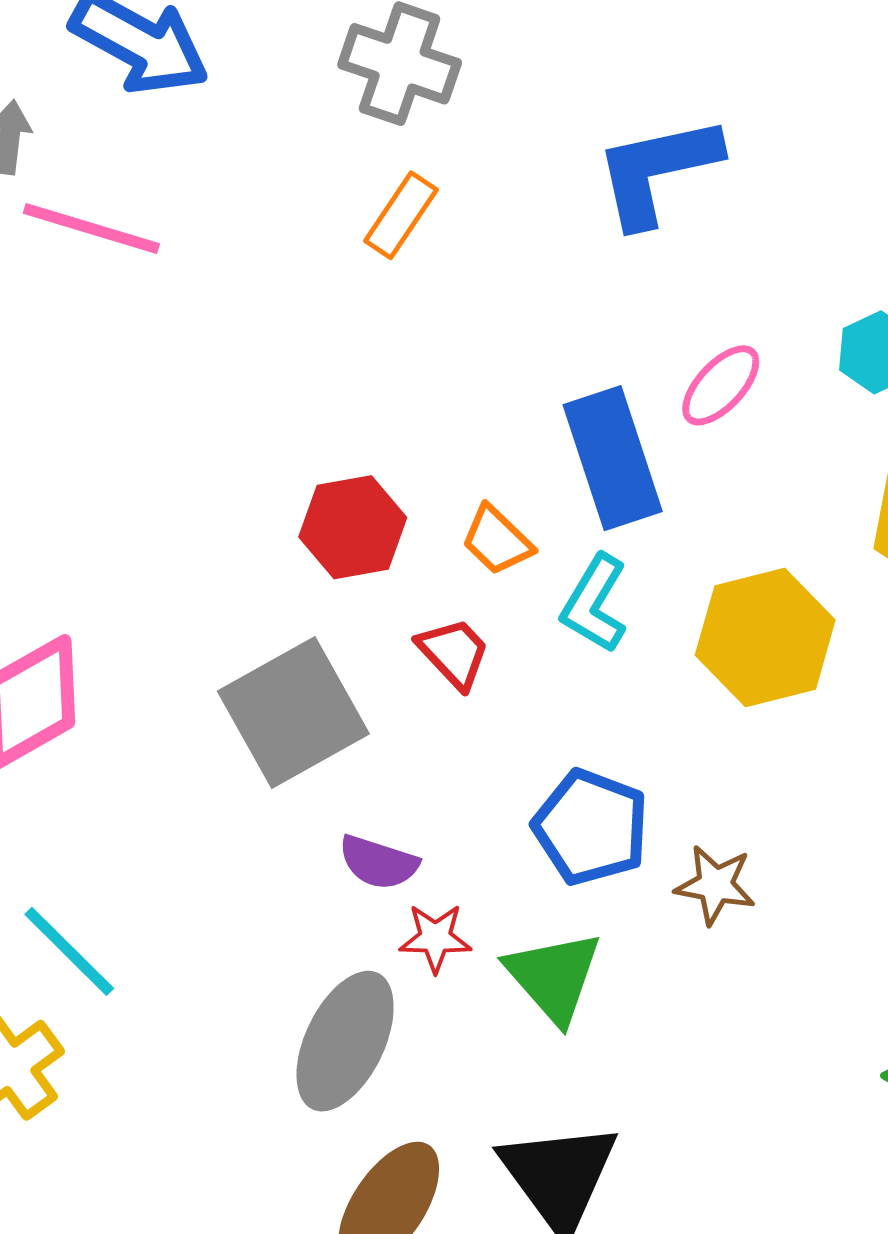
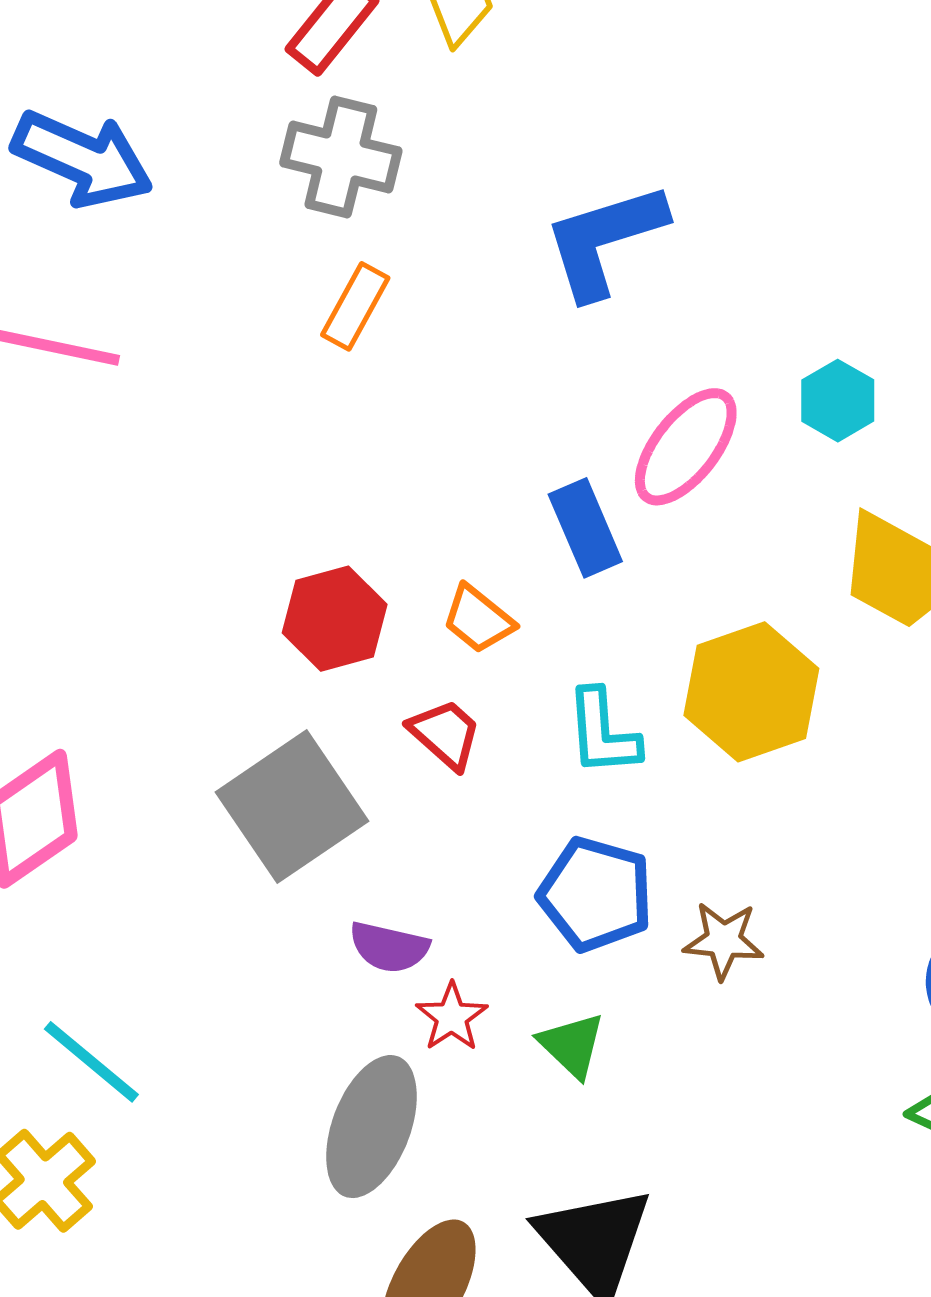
pink ellipse: (721, 385) -> (686, 447), size x1.4
blue rectangle: (613, 458) -> (585, 528), size x0.7
cyan L-shape: (594, 604) -> (603, 733), moved, turned -30
red star: (435, 938) -> (452, 1017), turned -30
green triangle: (554, 977) -> (572, 1045), size x0.7

